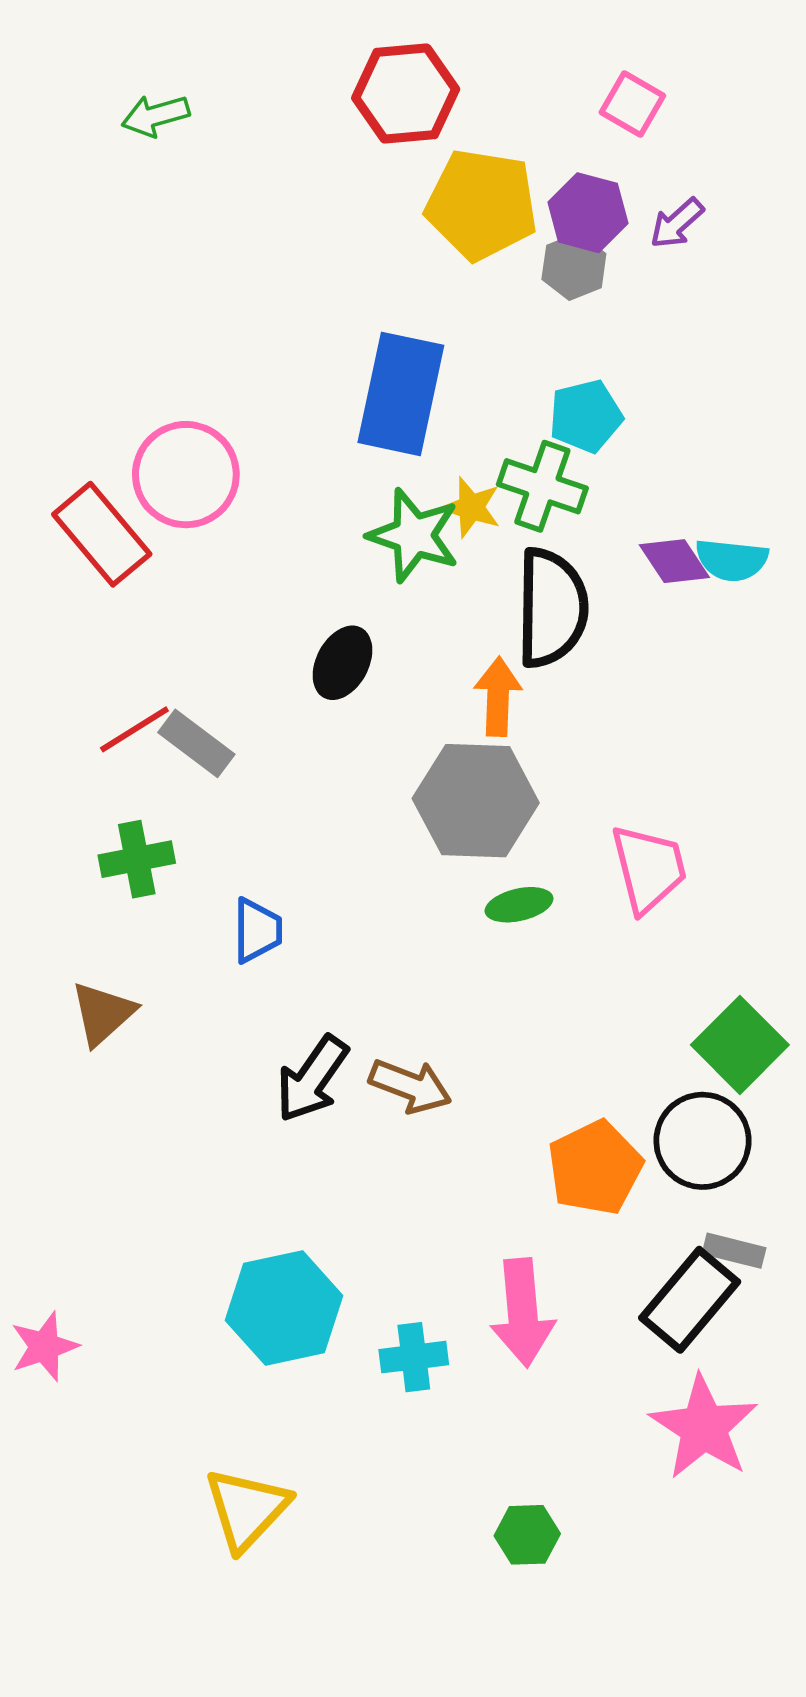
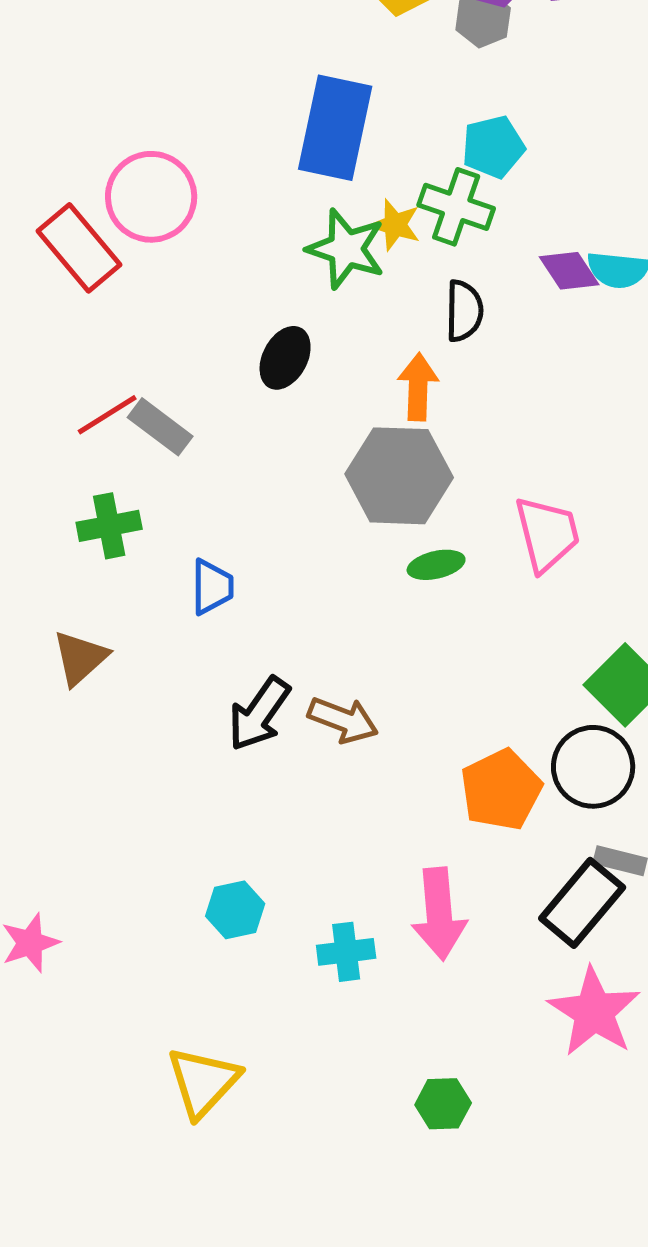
black semicircle: (552, 608) -> (464, 311), size x0.6
cyan hexagon: (284, 1308) -> (235, 910), size x0.6

